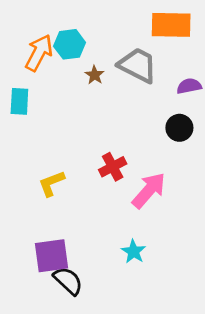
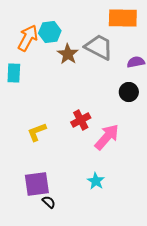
brown star: (95, 75) -> (68, 54), size x1.5
black semicircle: (68, 281) -> (49, 202), size x0.6

